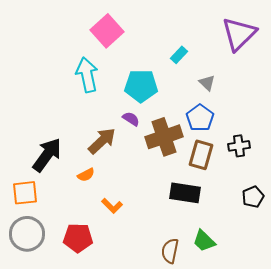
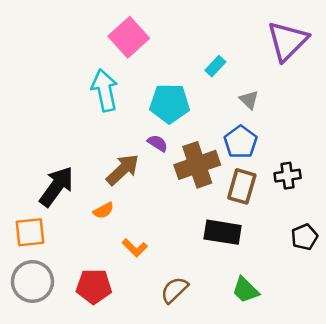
brown semicircle: (170, 251) -> (174, 290), moved, turned 35

